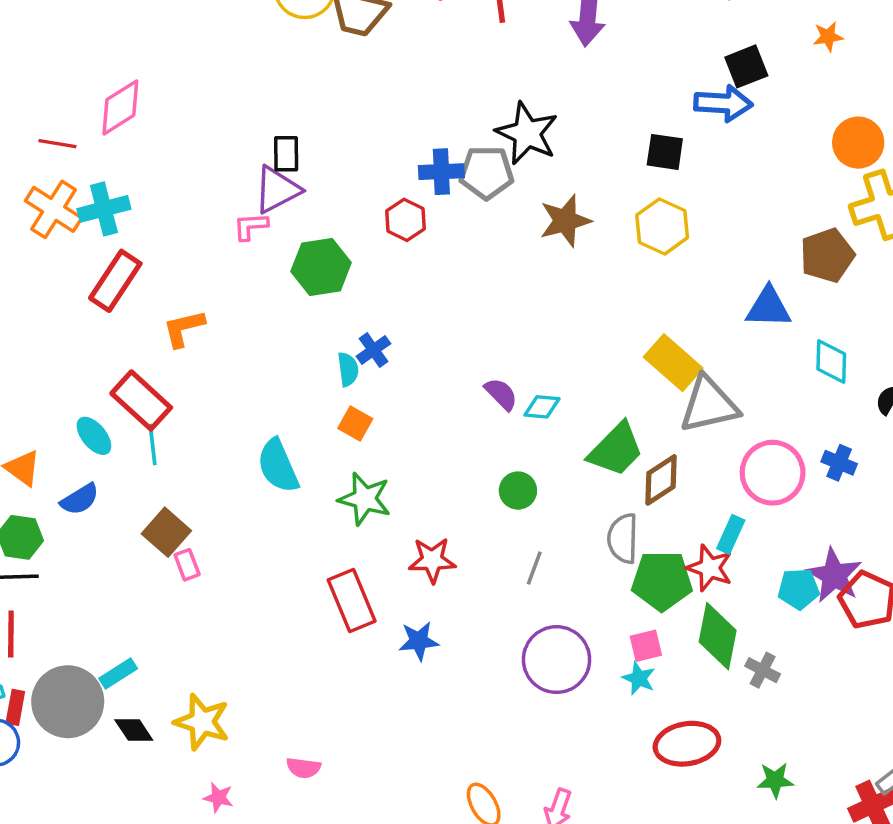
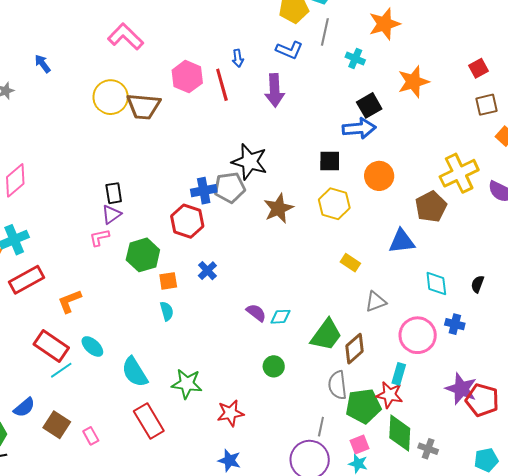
orange star: (828, 37) -> (413, 82), size x1.8
orange circle: (858, 143) -> (379, 176), moved
purple triangle: (277, 190) -> (111, 214), size x0.7
red hexagon: (405, 220) -> (187, 221), size x1.4
red rectangle: (115, 281) -> (27, 280), turned 36
blue cross: (373, 350) -> (207, 271), moved
cyan diamond: (831, 362) -> (436, 283), moved
yellow rectangle: (673, 363) -> (350, 263), moved, size x0.6
gray triangle: (709, 405) -> (376, 302), size x0.6
orange square: (355, 424) -> (168, 281), moved, turned -30
cyan ellipse: (94, 436) -> (92, 346), moved
cyan line: (152, 445) -> (61, 370), turned 70
brown square: (166, 532) -> (57, 425), moved
gray line: (534, 568) -> (321, 427), moved
cyan pentagon: (799, 589) -> (486, 460), moved
red rectangle: (352, 600) -> (149, 421), moved
blue star: (419, 641) -> (229, 460), turned 30

